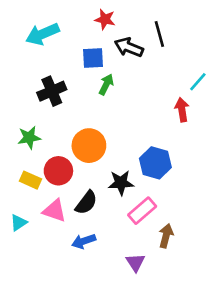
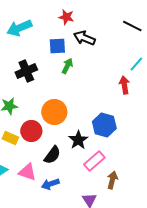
black line: (159, 34) -> (132, 26), moved, turned -48
black star: (121, 183) -> (78, 140), turned -30
pink triangle: (54, 211) -> (27, 172), moved

